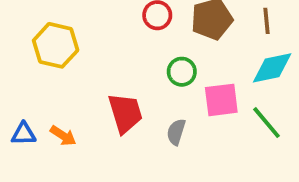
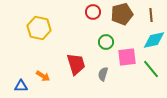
blue triangle: (24, 134) -> (21, 86), moved

